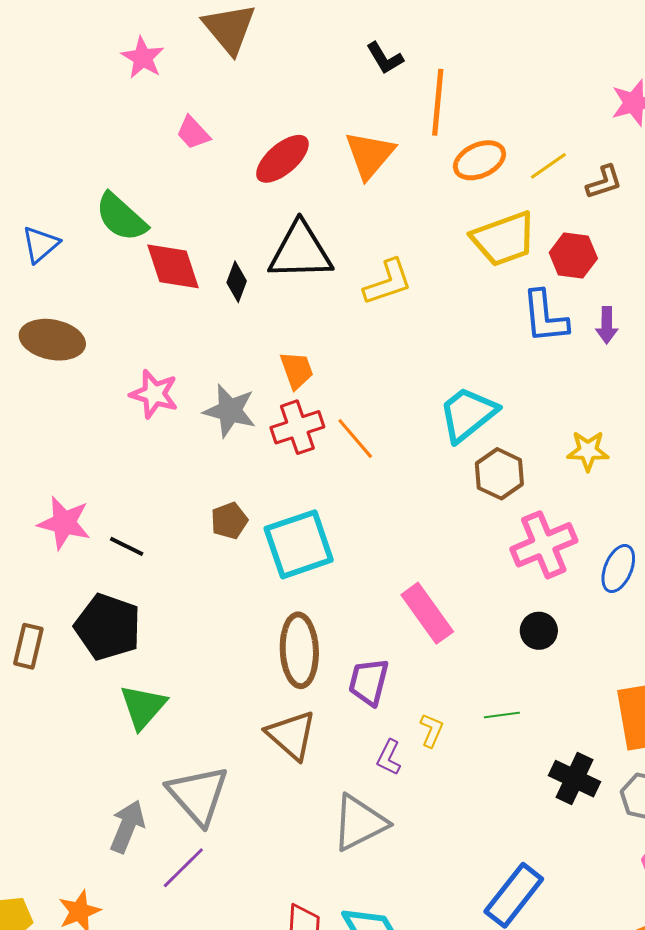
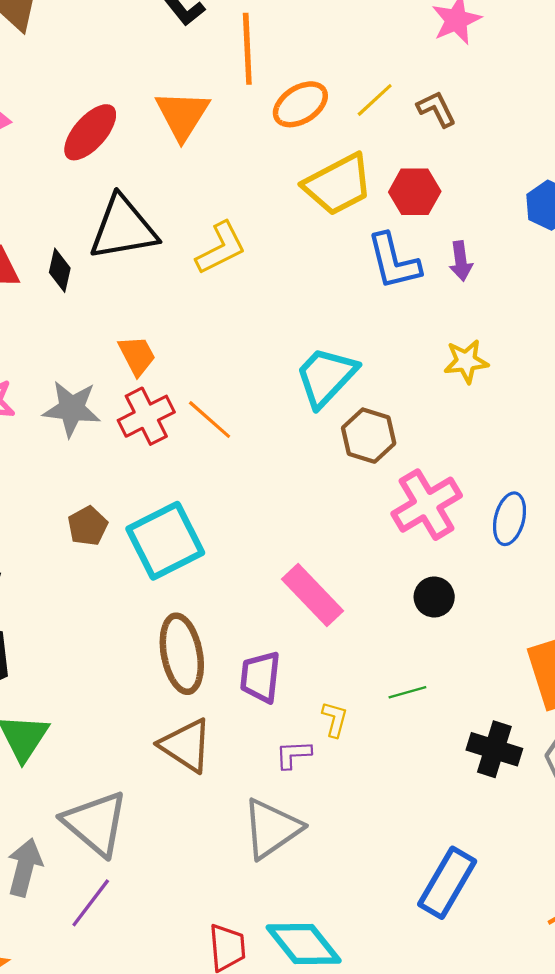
brown L-shape: (604, 182) -> (436, 109), turned -90
yellow star: (588, 451) -> (466, 361), moved
purple L-shape: (389, 757) -> (293, 754), turned 69

